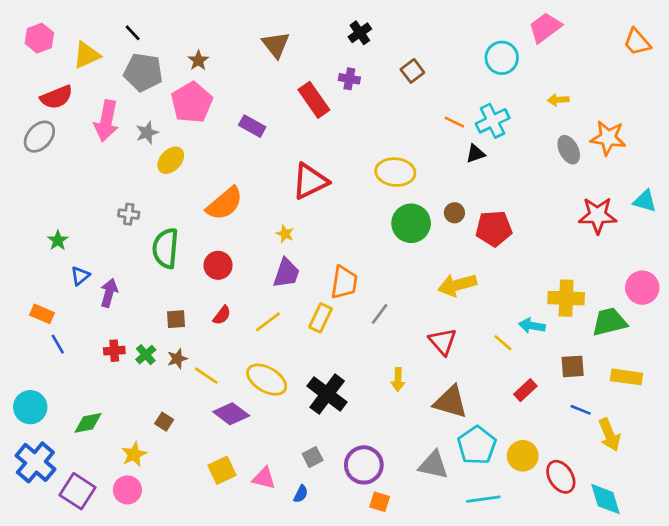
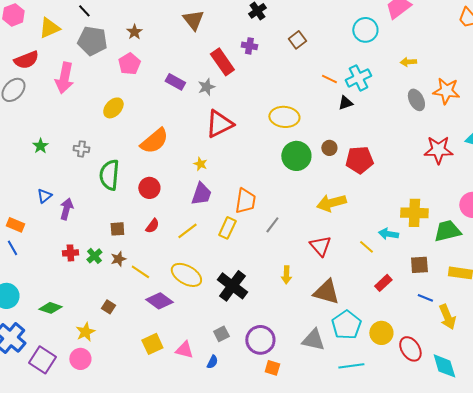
pink pentagon: (192, 102) -> (129, 64), size x0.7
gray star: (147, 133) -> (206, 87), moved
green star: (58, 240) -> (40, 146), moved
blue line: (58, 344) -> (12, 248), moved
green diamond: (88, 423) -> (50, 308), turned 30

